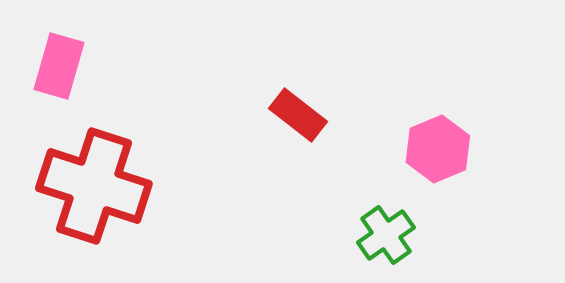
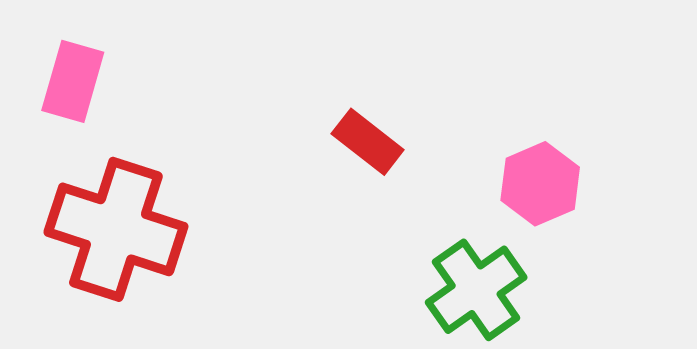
green cross: (386, 235) -> (476, 290), size x1.4

